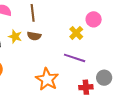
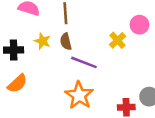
brown semicircle: (34, 36) -> (66, 42), turned 64
purple line: (75, 58) -> (84, 62), moved

